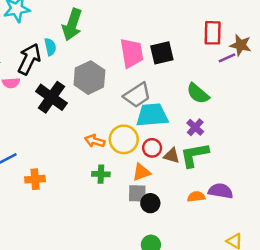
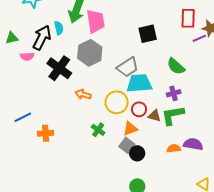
pink trapezoid: (132, 53) -> (96, 21), moved
purple cross: (195, 127) -> (174, 93), turned 32
orange arrow: (95, 141) -> (83, 94), moved
green cross: (101, 174) -> (98, 130), turned 32
gray square: (137, 193) -> (127, 145), turned 35

